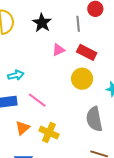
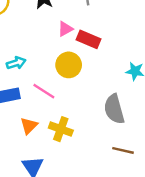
red rectangle: (87, 52) -> (89, 39), moved
yellow circle: (82, 79) -> (69, 65), moved

